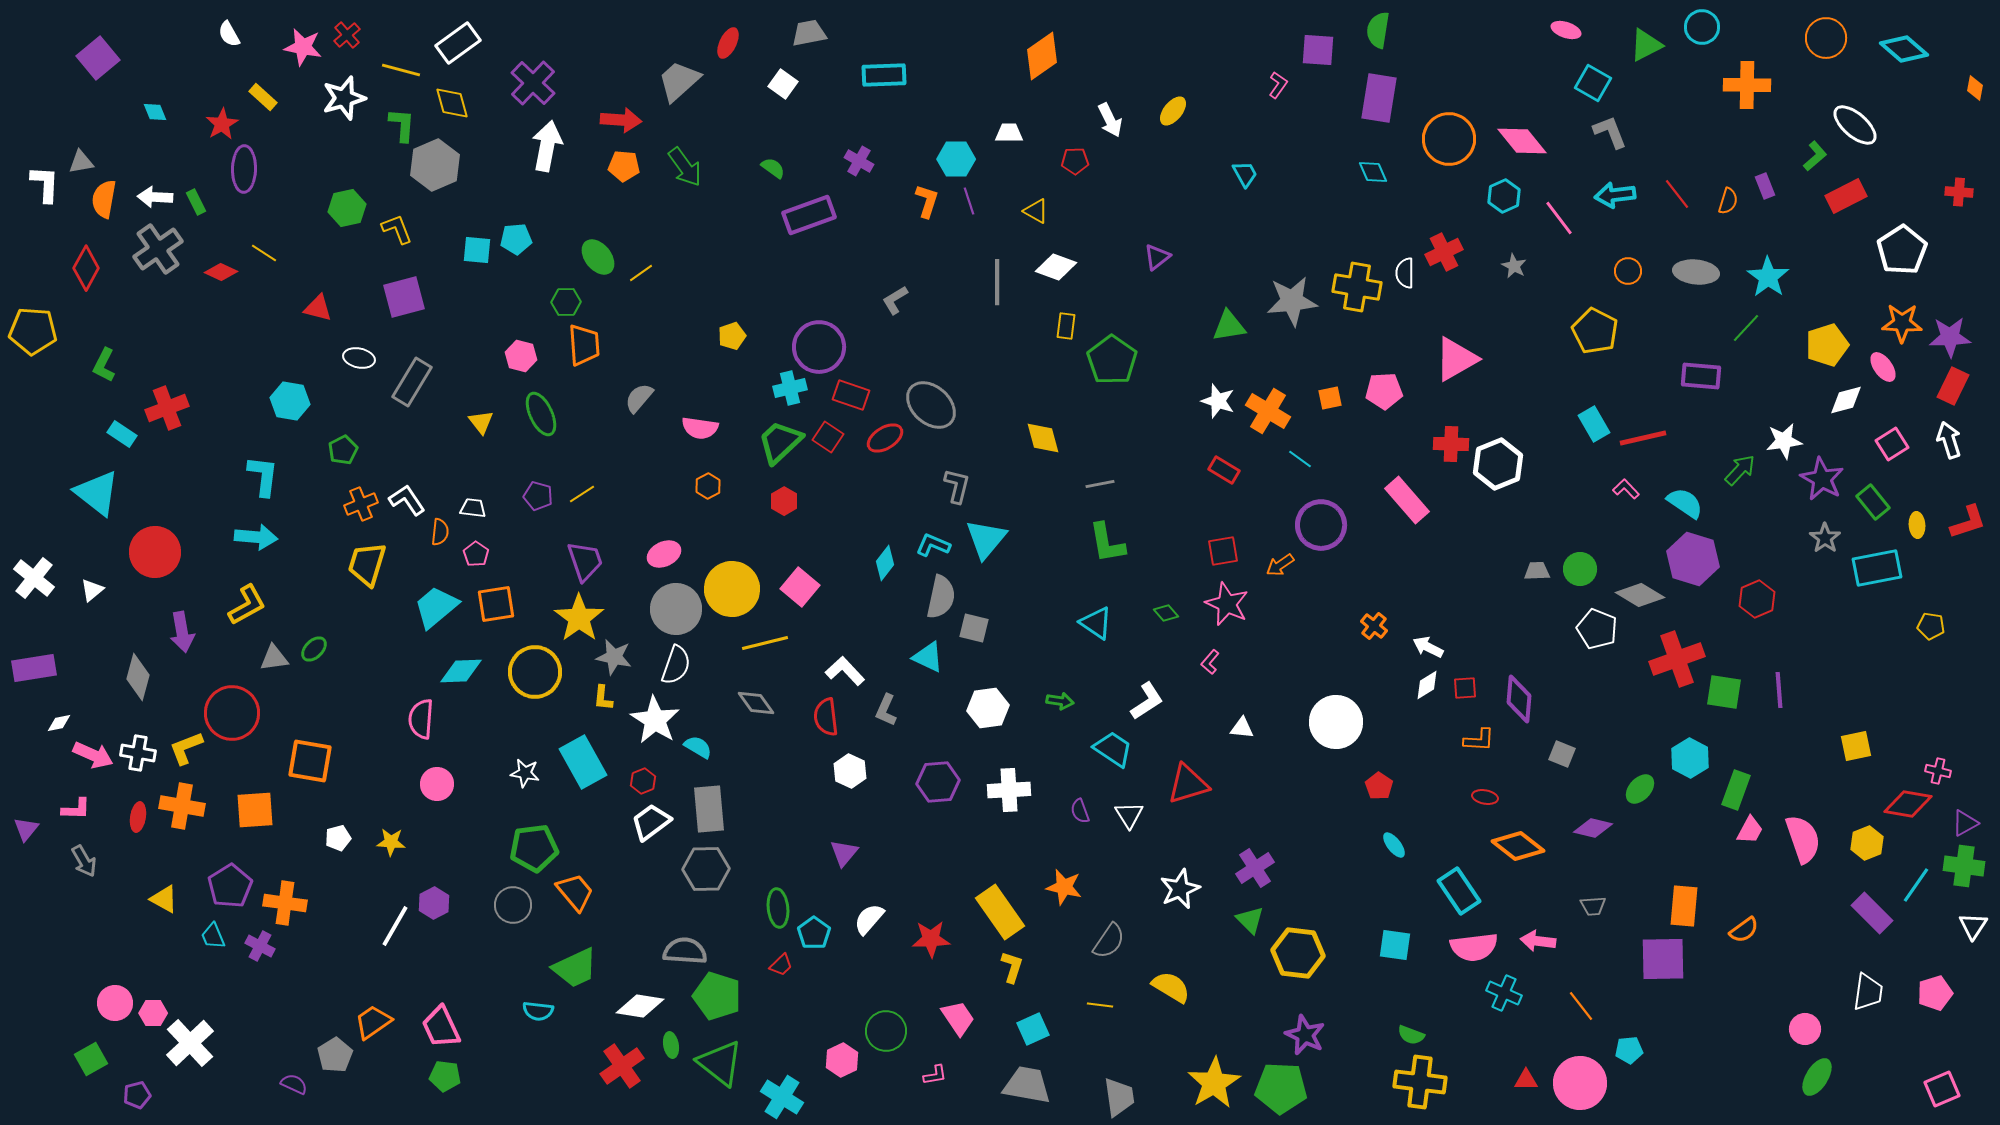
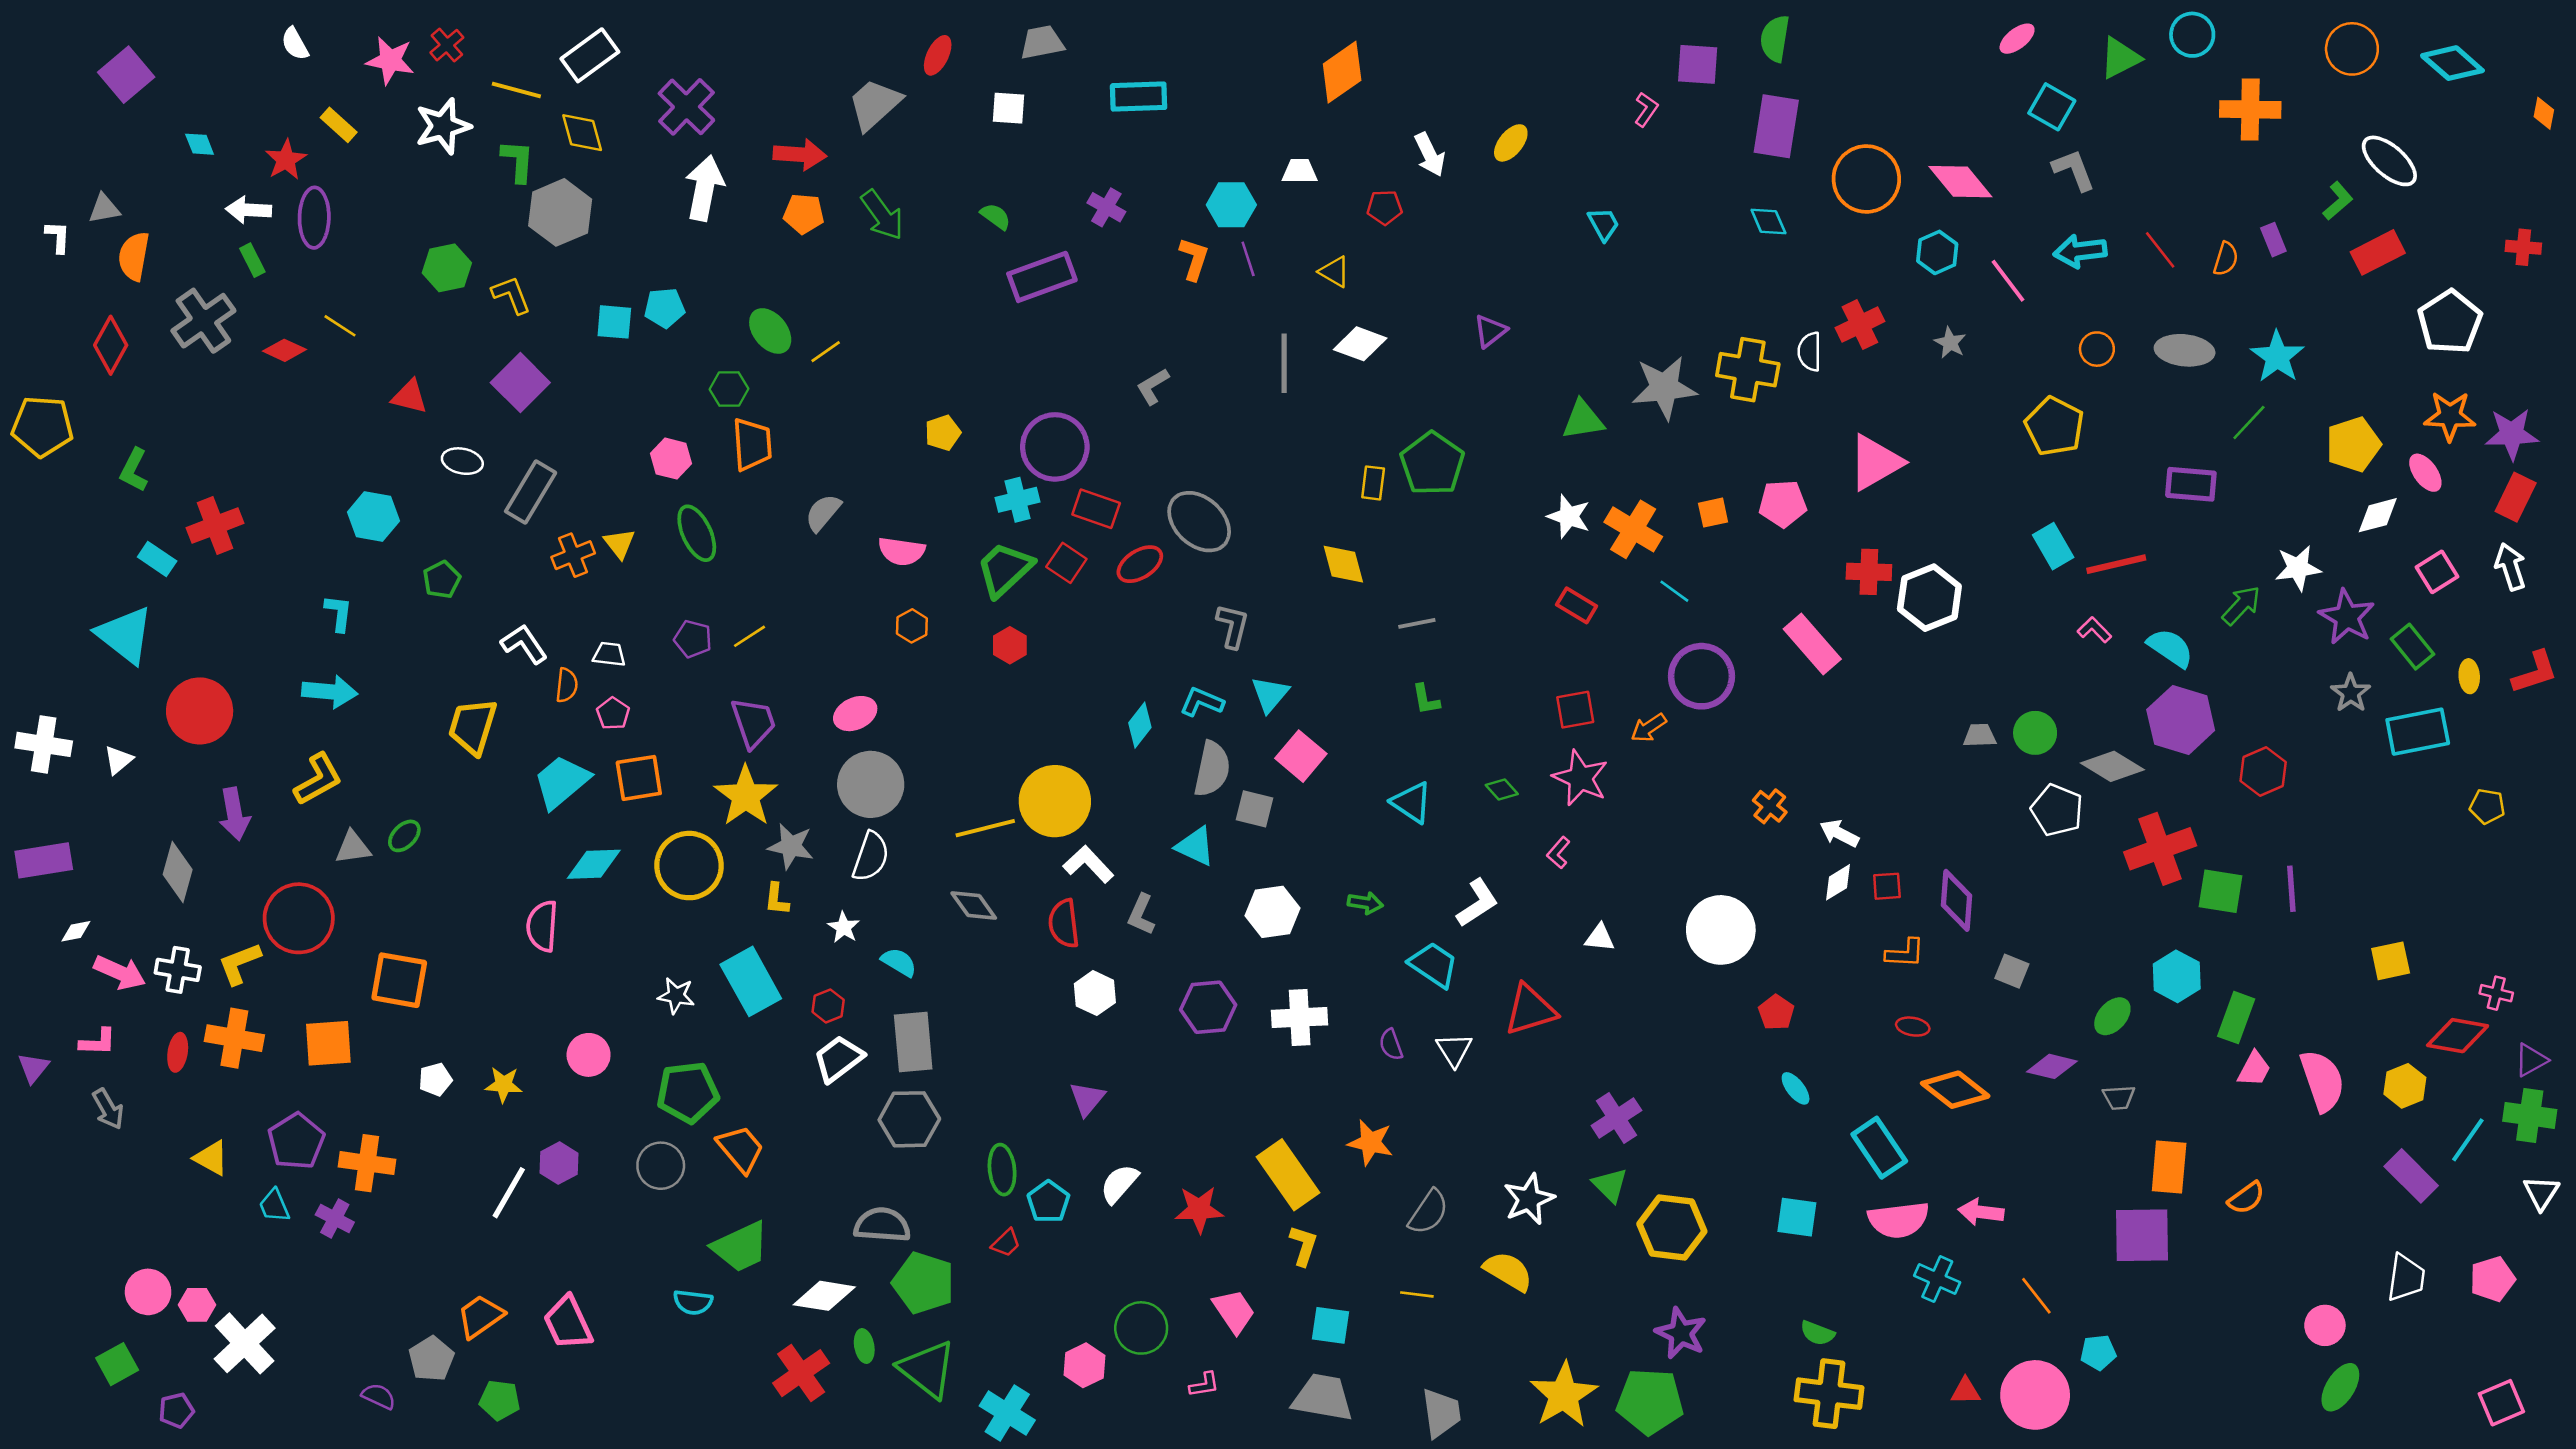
pink ellipse: (1566, 30) -> (2017, 39), turned -56
white square: (783, 84) -> (1008, 108), turned -32
white L-shape: (45, 184) -> (58, 237), size x0.7
white arrow: (155, 197) -> (249, 210), moved
purple square: (404, 297) -> (520, 383), turned -30
yellow rectangle: (1066, 326) -> (1373, 483), moved
cyan L-shape: (263, 476) -> (339, 613), size x0.7
orange cross: (361, 504) -> (573, 555), moved
cyan triangle: (986, 539) -> (1270, 694), size x0.7
green L-shape: (1107, 543) -> (1426, 699), size x0.6
white cross: (34, 578) -> (44, 744), turned -30
pink square: (800, 587) -> (1301, 756), moved
yellow circle: (732, 589) -> (1055, 801), moved
white star: (655, 720) -> (844, 927), size x0.5
pink circle: (437, 784) -> (589, 1055), moved
white star: (1180, 889) -> (1529, 1199), moved
gray trapezoid: (1593, 906) -> (2119, 1097), moved
cyan square: (1033, 1029) -> (1331, 1325), turned 32
green pentagon: (445, 1076) -> (500, 1400), moved

